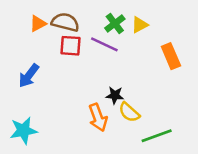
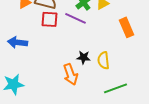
blue arrow: (29, 76) -> (17, 42), turned 60
yellow semicircle: (129, 112) -> (103, 60), moved, turned 42

